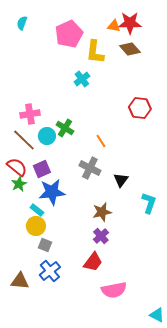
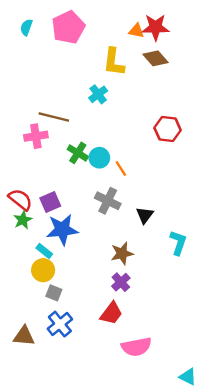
pink pentagon: (69, 34) -> (68, 27), moved
cyan circle: (47, 136) -> (99, 158), moved
brown line: (24, 140) -> (54, 117), moved, turned -30

